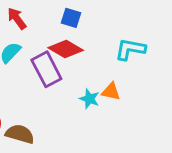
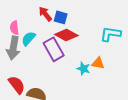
red arrow: (17, 18) -> (45, 14), moved
blue square: (71, 18) -> (61, 17), moved

